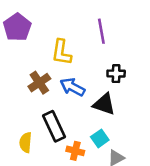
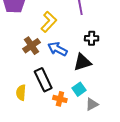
yellow L-shape: (62, 52) -> (49, 22), turned -145
black triangle: (104, 104) -> (82, 62), turned -36

